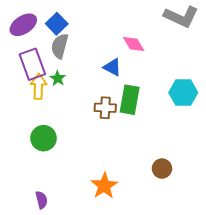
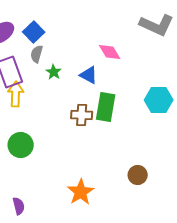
gray semicircle: (60, 46) -> (37, 54), size x0.7
green star: (58, 78) -> (54, 72), moved

